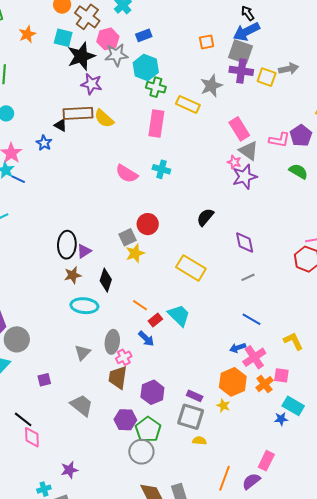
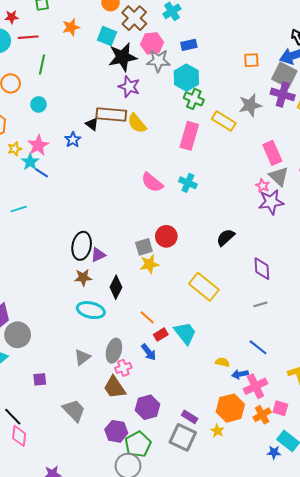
brown trapezoid: (118, 377) -> (114, 387), turned -50
yellow semicircle: (199, 441) -> (222, 362), moved

